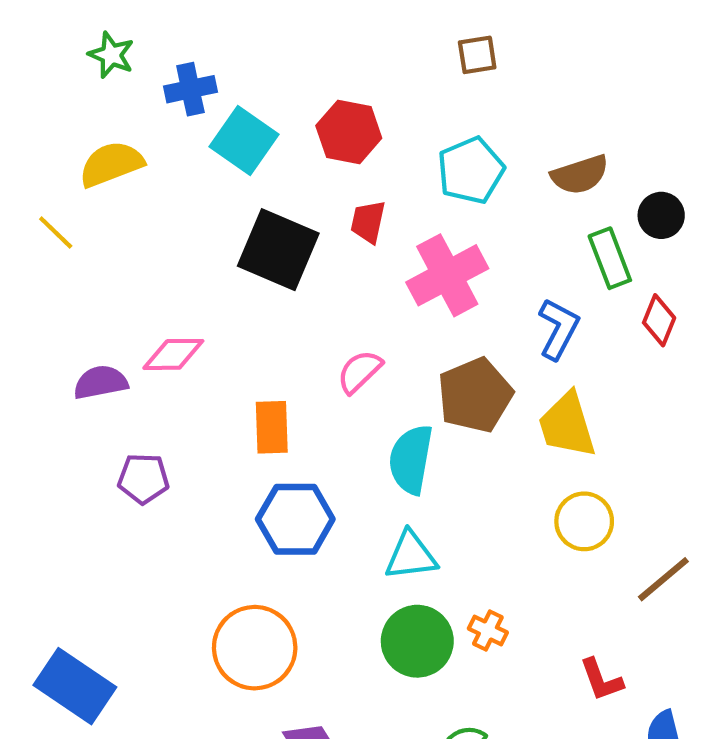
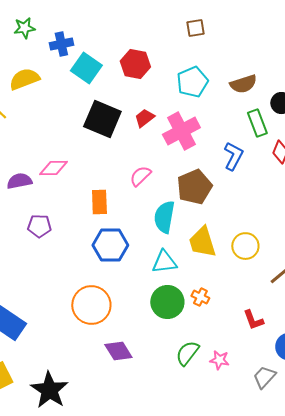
green star: (111, 55) -> (24, 28), turned -30
red trapezoid: (368, 222) -> (144, 118), moved, turned 40
yellow trapezoid: (567, 425) -> (202, 242), moved

